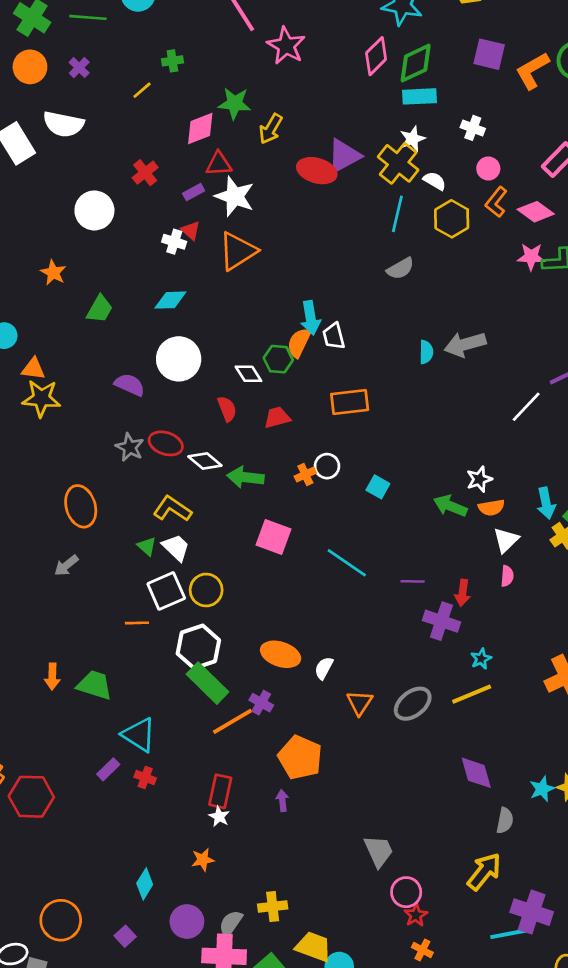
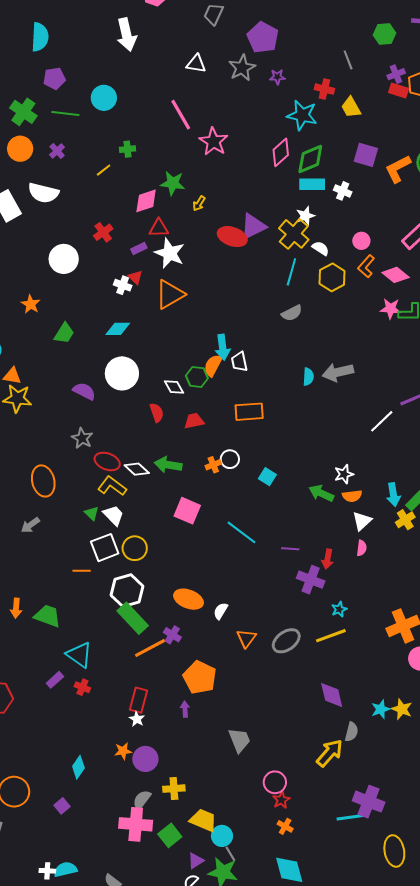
white cross: (473, 128) -> (343, 191), moved
yellow arrow: (271, 129) -> (199, 204), size x0.7
red ellipse: (166, 443) -> (107, 461), moved
white diamond: (205, 461) -> (137, 469), moved
gray trapezoid: (379, 851) -> (239, 740), moved
yellow arrow: (484, 871) -> (330, 753), moved
purple circle: (187, 922) -> (145, 759), moved

